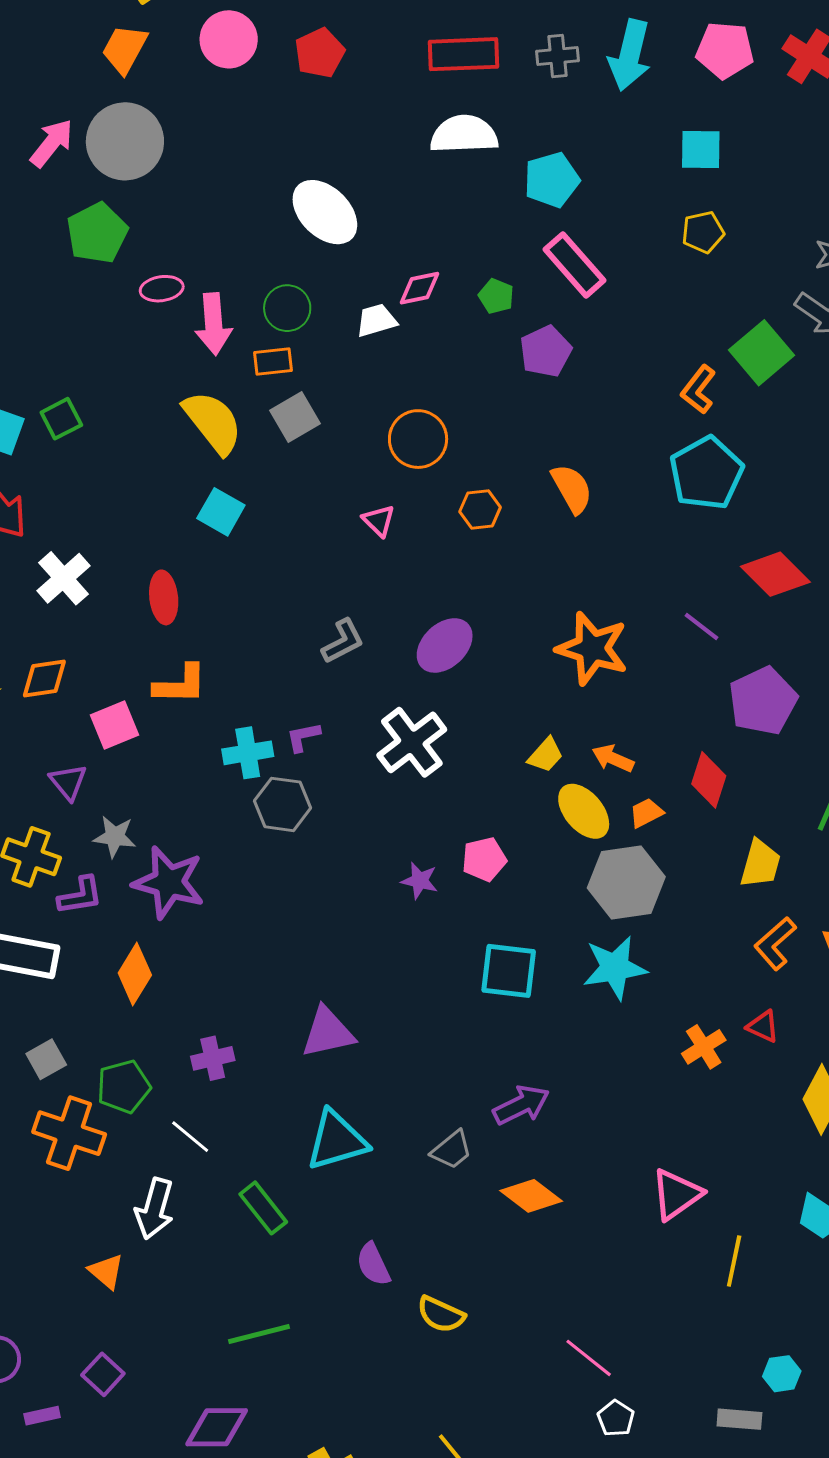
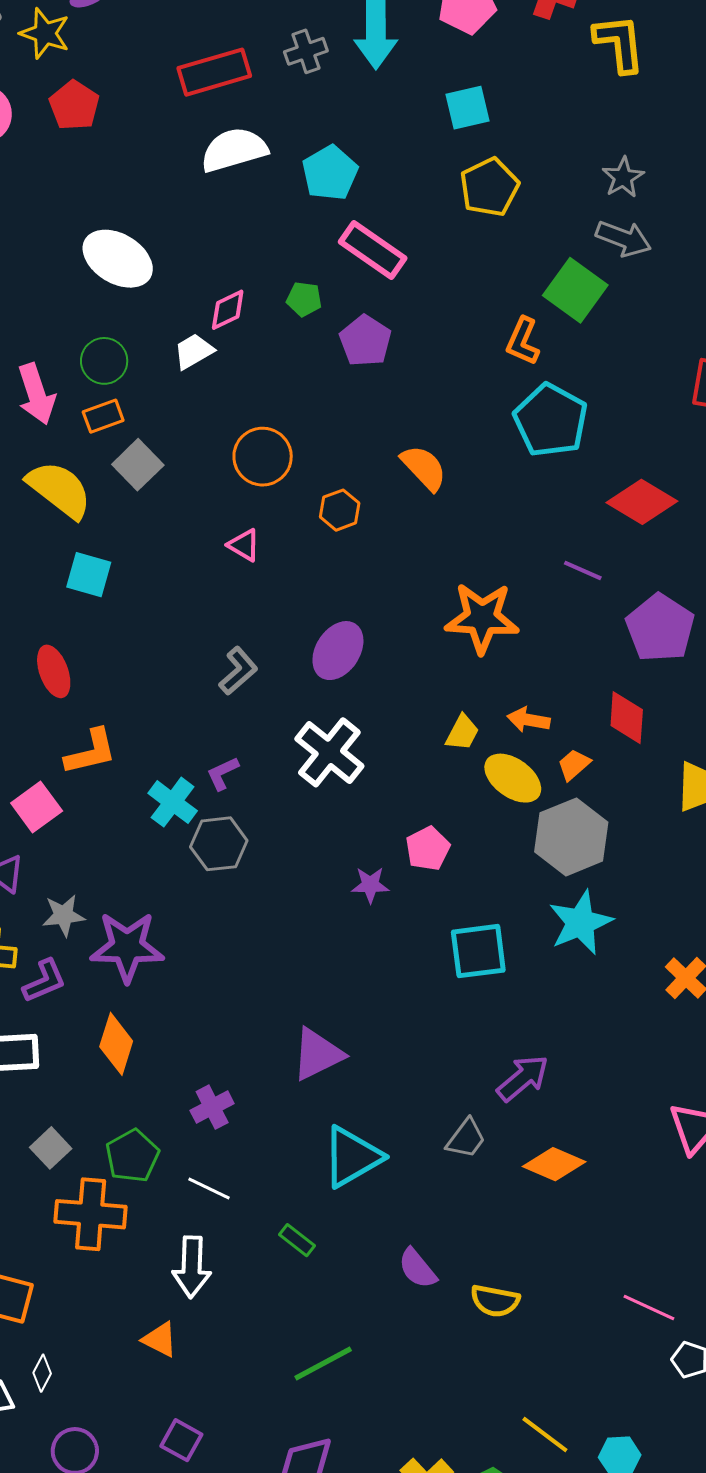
yellow pentagon: (703, 232) -> (489, 187), size x1.4
cyan cross: (248, 753) -> (173, 802), turned -30
green rectangle: (263, 1208) -> (297, 1240), size x0.7

